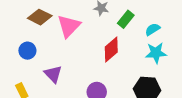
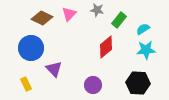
pink triangle: (69, 26) -> (69, 14), moved, size x0.7
blue circle: (27, 51) -> (31, 48), size x1.6

